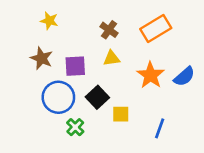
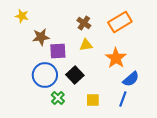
yellow star: (49, 21) -> (22, 16), moved
brown star: (42, 58) -> (41, 37), moved, turned -30
blue semicircle: (184, 76) -> (131, 79), moved
yellow square: (121, 114) -> (93, 100), moved

